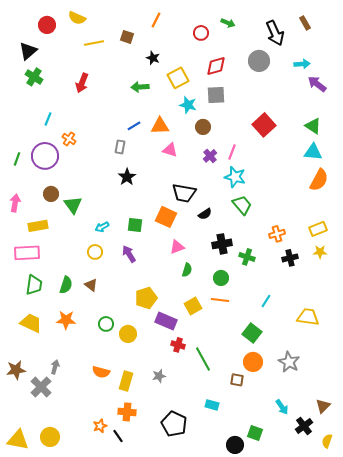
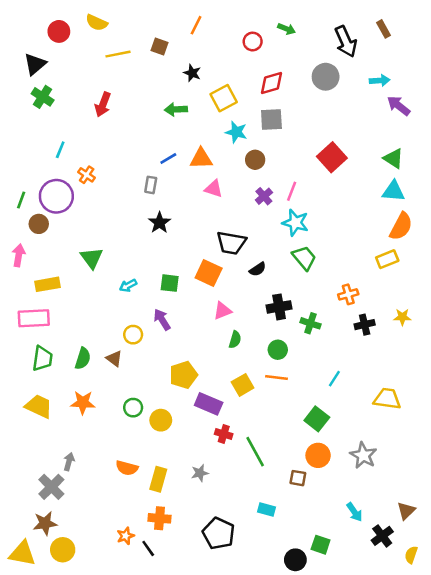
brown circle: (51, 194) -> (39, 224), moved
yellow rectangle: (318, 229) -> (387, 259), moved
yellow circle: (95, 252) -> (133, 335), moved
brown star: (16, 370) -> (45, 523), moved

